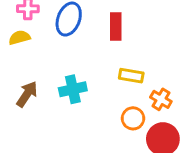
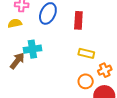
cyan cross: (73, 89) -> (32, 49), moved
orange cross: (161, 99) -> (105, 70), turned 32

